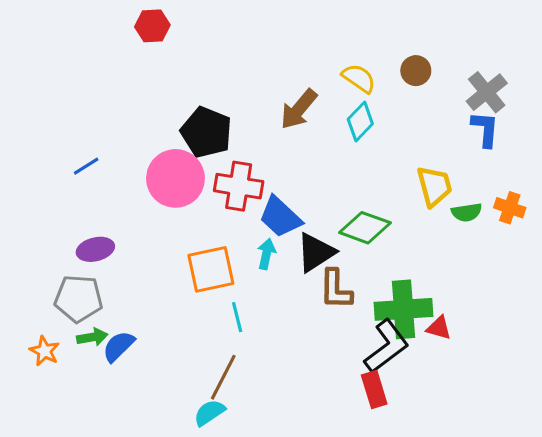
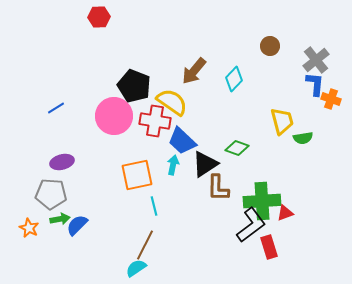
yellow semicircle: (359, 78) -> (172, 102), moved, size x1.4
orange cross: (510, 208) -> (331, 99), moved
green diamond: (365, 228) -> (237, 148), size x0.7
red triangle: (439, 328) -> (285, 213), turned -36
red rectangle: (374, 389) -> (269, 247), moved

